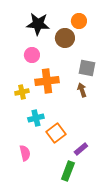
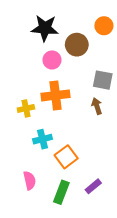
orange circle: (79, 21) -> (104, 26), moved
pink circle: (32, 55) -> (52, 60), moved
purple rectangle: (81, 149) -> (93, 186), moved
green rectangle: (68, 171) -> (61, 192), moved

